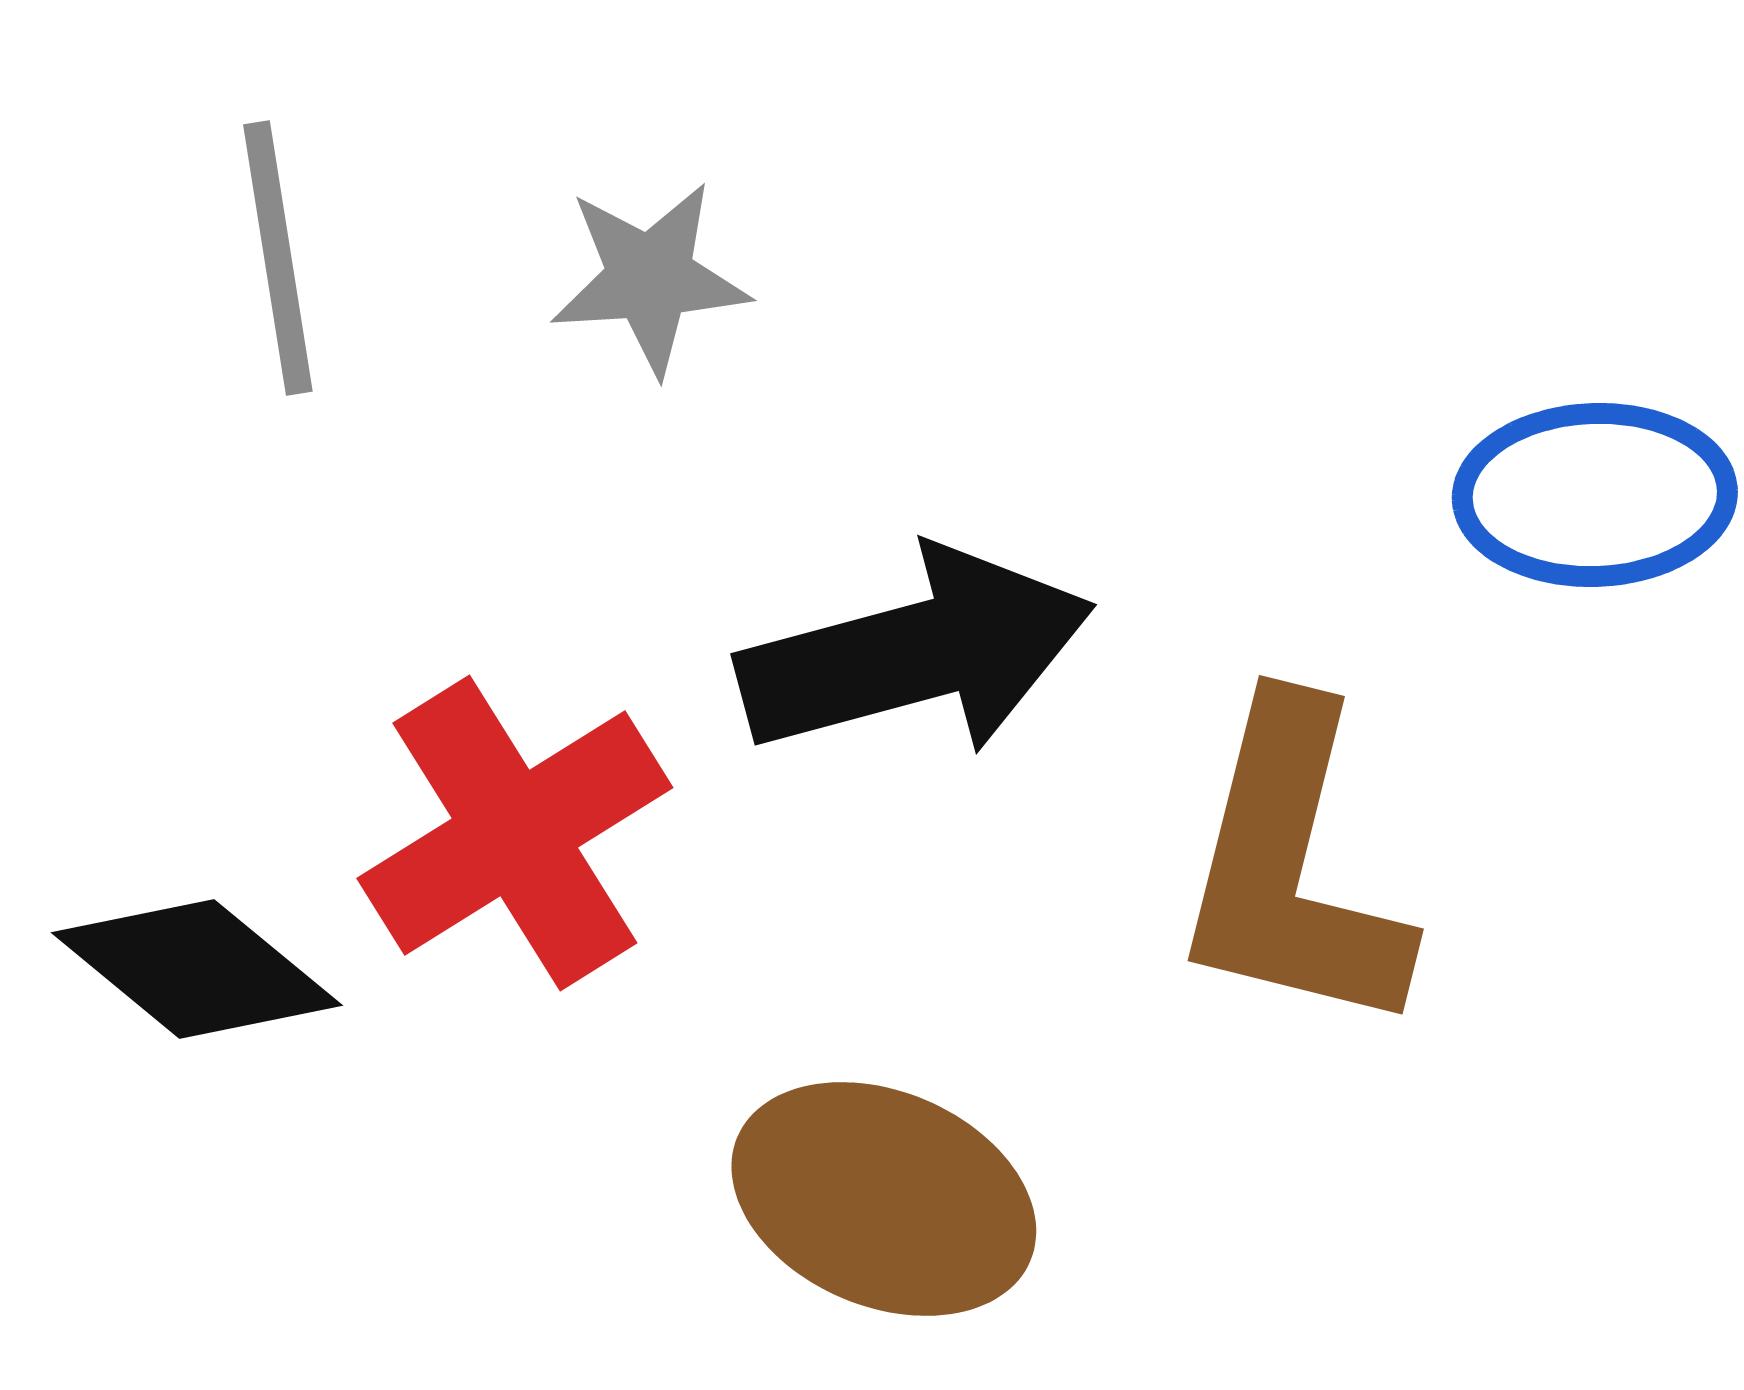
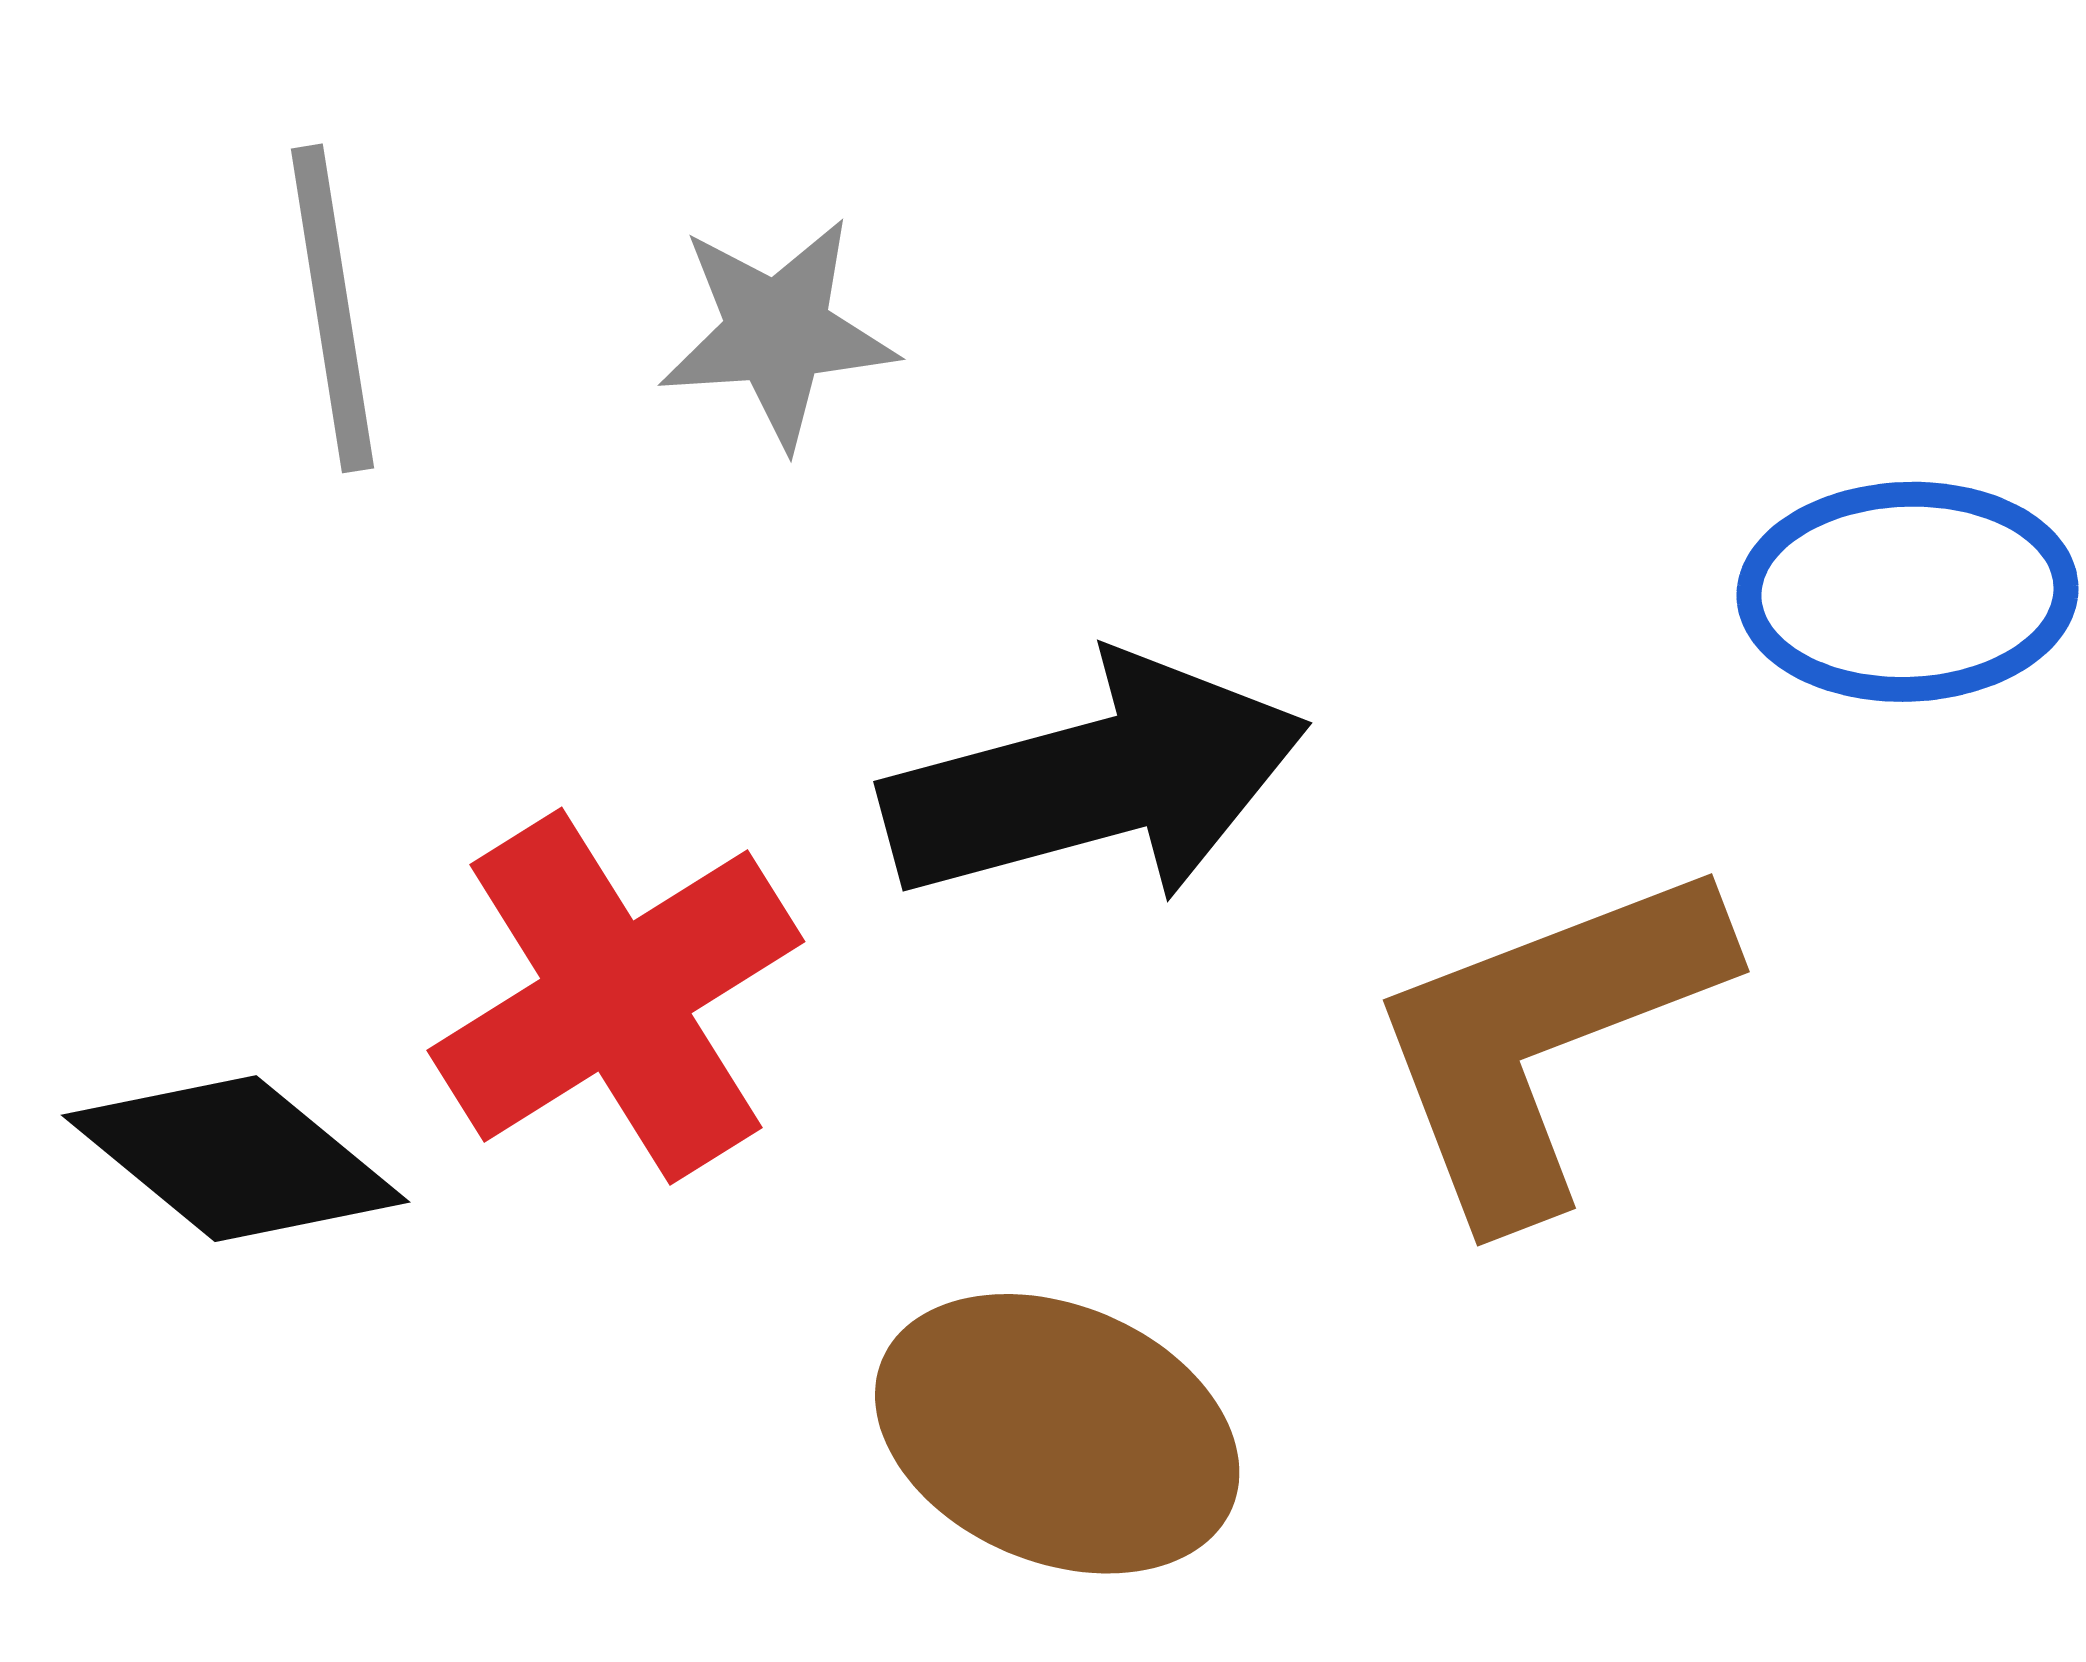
brown L-shape: (1292, 868) -> (1545, 1038), turned 55

